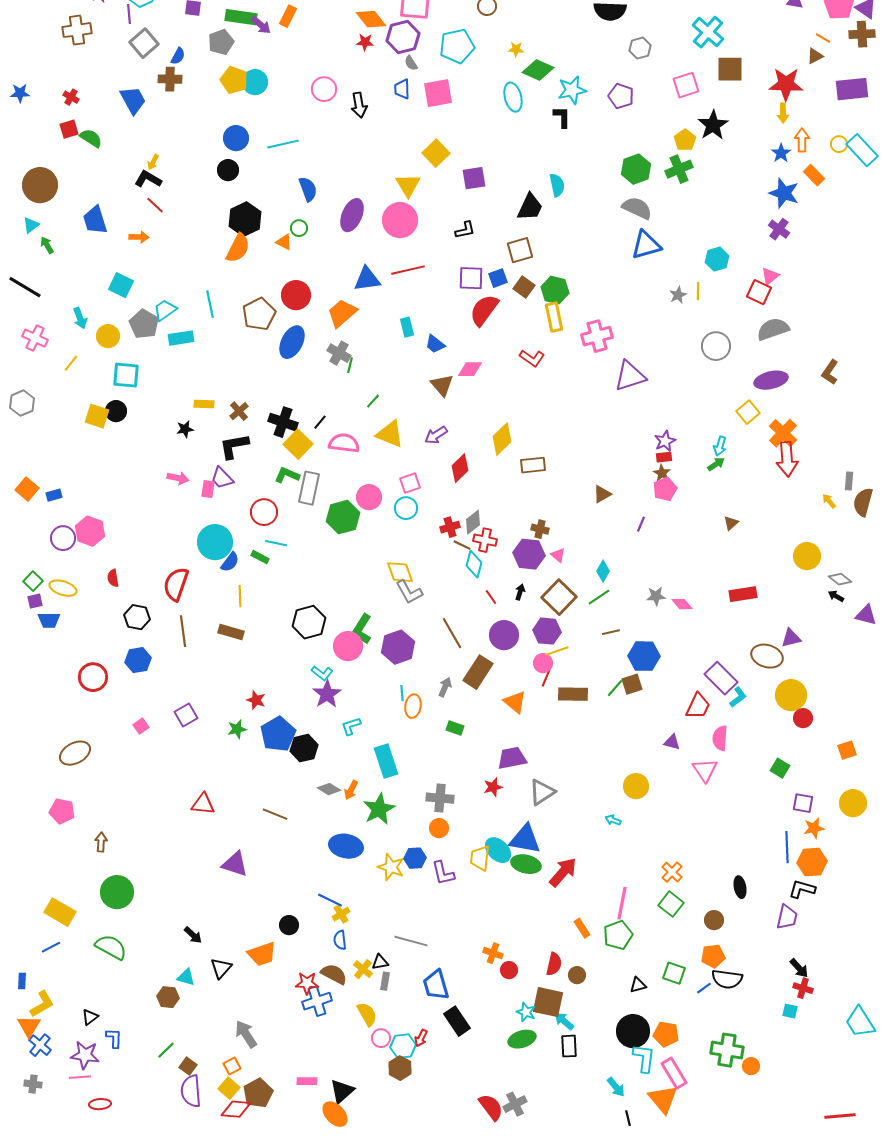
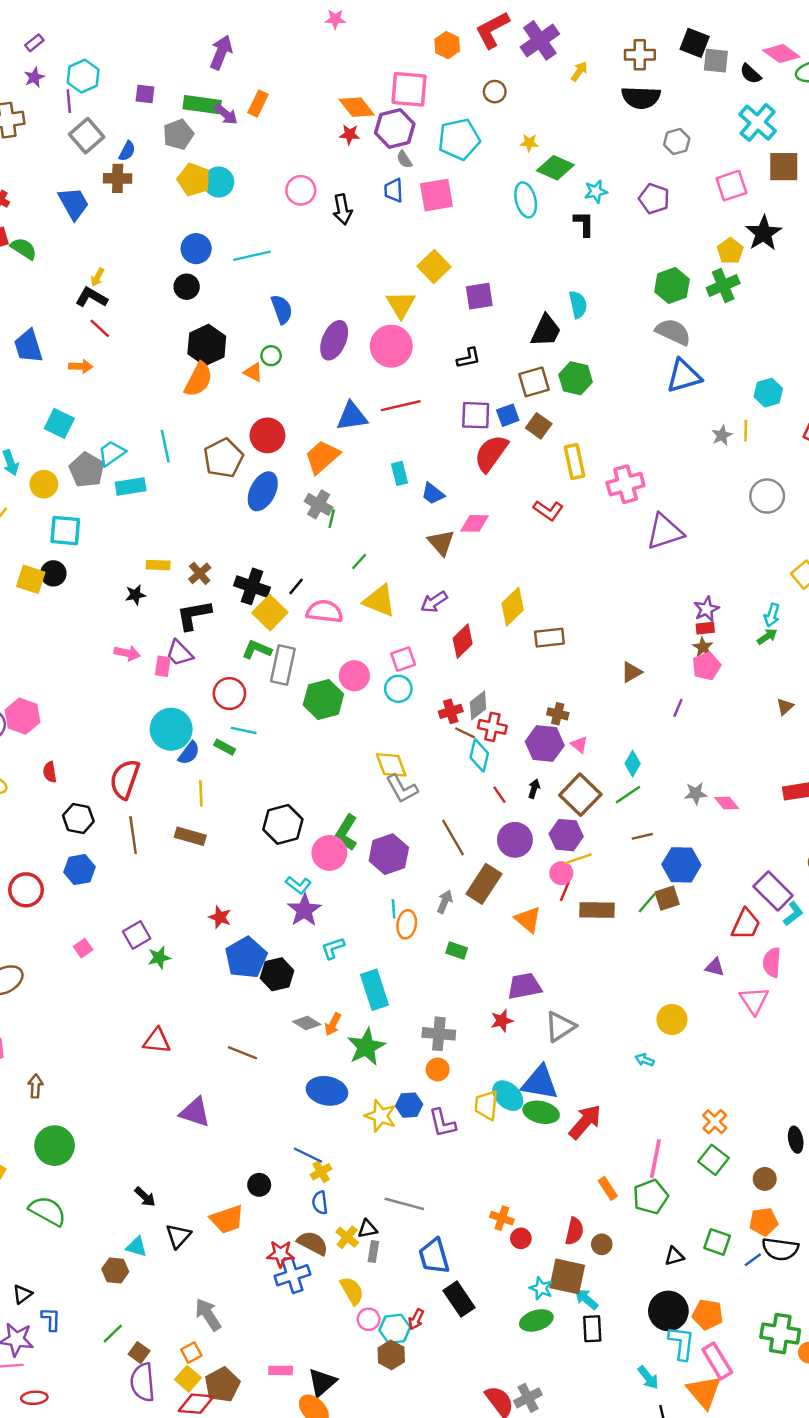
cyan star: (572, 90) -> (596, 192), size x0.7
green hexagon: (555, 290) -> (576, 378), moved
green star: (237, 729) -> (159, 958), moved

